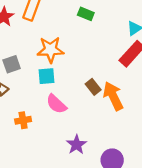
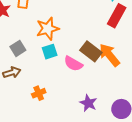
brown rectangle: (93, 87) -> (91, 51), size x1.5
pink semicircle: (56, 104) -> (73, 64), moved

